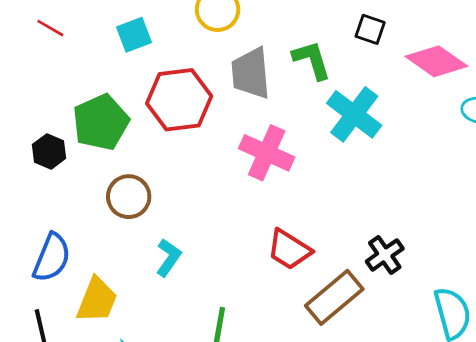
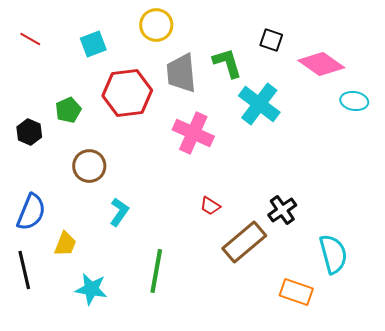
green pentagon: (101, 122) -> (68, 110), size x0.6
red trapezoid: (289, 250) -> (210, 206), size x0.6
yellow trapezoid: (97, 300) -> (65, 244), size x0.7

